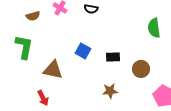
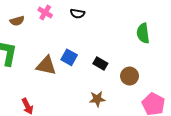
black rectangle: (113, 57) -> (100, 64), turned 32
brown triangle: (53, 70) -> (46, 66), moved

